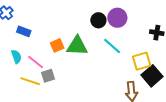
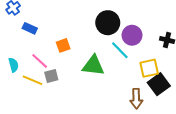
purple circle: (117, 18) -> (132, 35), moved
black circle: (98, 20) -> (108, 23), size x1.5
green triangle: (77, 46) -> (93, 66), moved
cyan semicircle: (16, 57) -> (14, 65), moved

